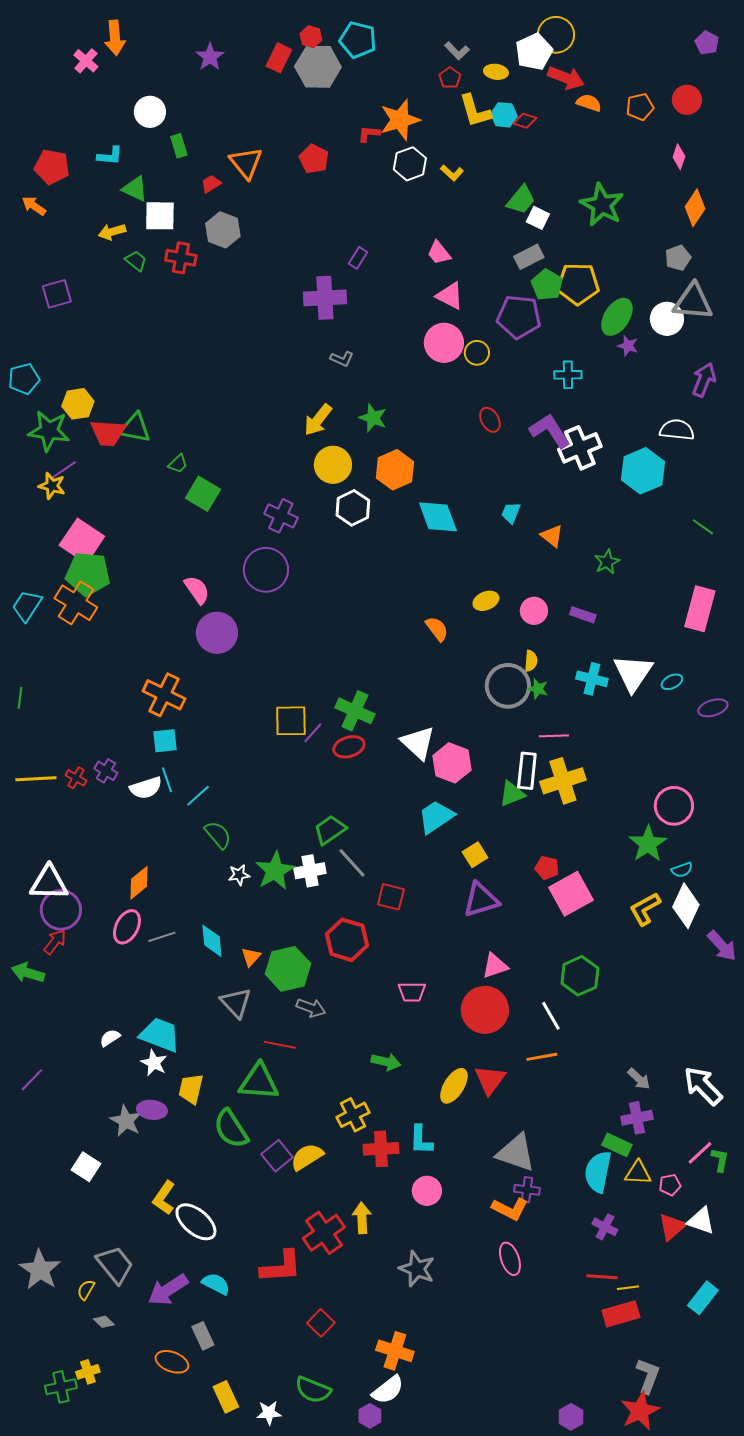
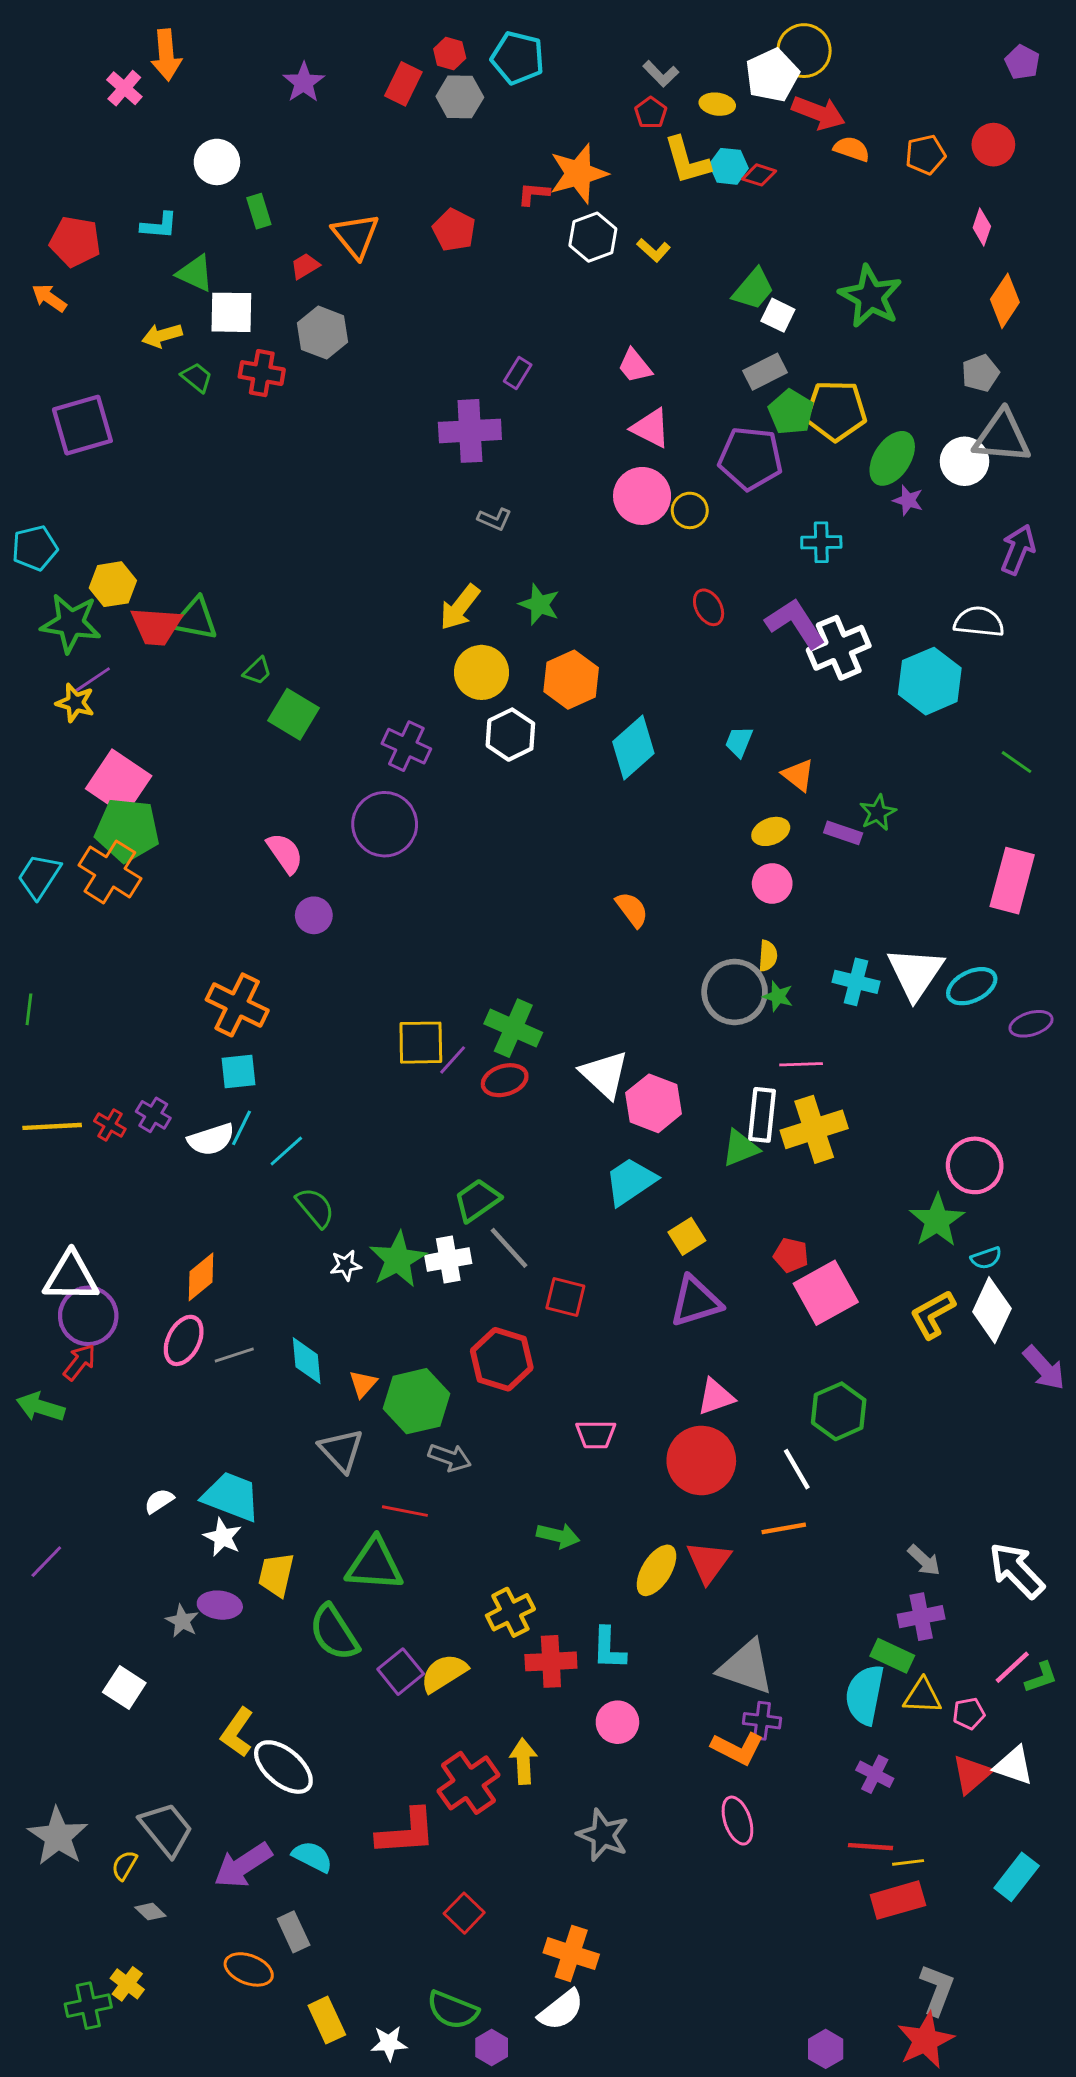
gray hexagon: (318, 67) -> (460, 97), size x0.7
purple square: (57, 294) -> (82, 425), size x1.4
cyan diamond: (438, 517) -> (633, 748), turned 69
yellow ellipse: (486, 601) -> (771, 831), moved
purple rectangle: (583, 615) -> (843, 833), moved
purple circle: (217, 633) -> (314, 915), size x0.6
cyan ellipse: (672, 682) -> (972, 986), size x1.6
cyan line: (167, 780) -> (241, 1128), turned 45
gray star: (126, 1121) -> (182, 1621), size x0.7
green L-shape: (720, 1160) -> (1041, 1677), turned 60
yellow cross: (88, 1372) -> (127, 1984), turned -35
purple hexagon: (370, 1416) -> (492, 2048), moved

